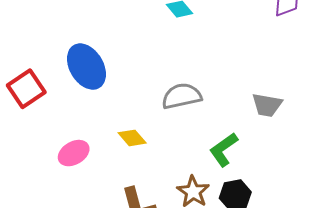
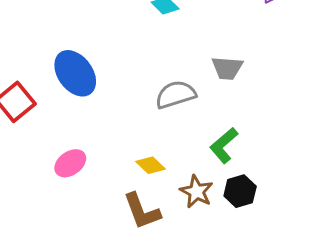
gray trapezoid: (267, 105) -> (227, 68), moved
yellow diamond: (132, 138) -> (151, 165), moved

